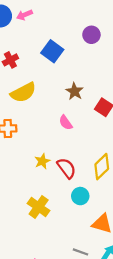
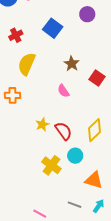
yellow semicircle: (23, 92) -> (27, 64), turned 140
yellow cross: (39, 207) -> (51, 165), moved

